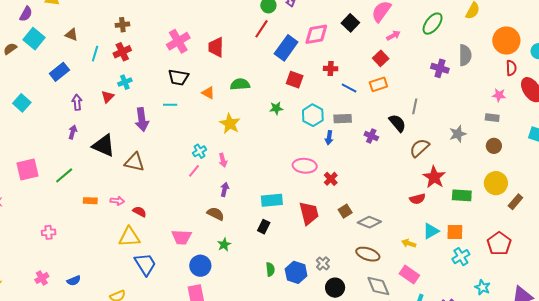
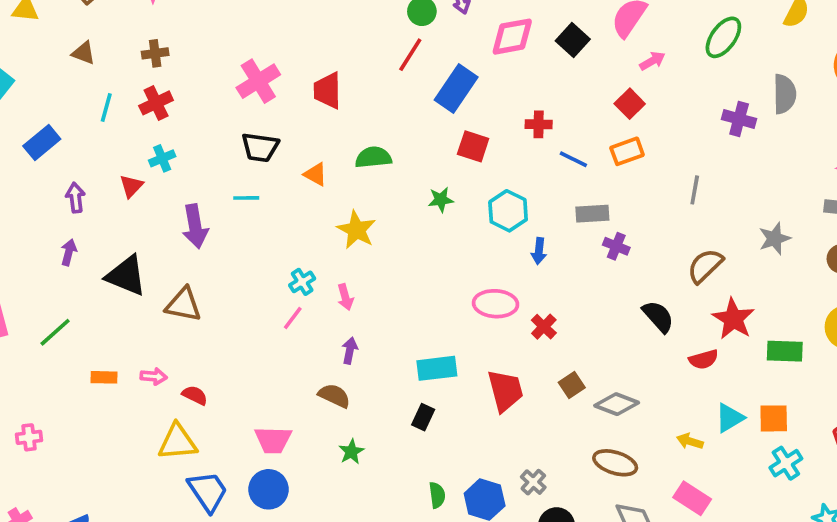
pink diamond: (316, 34) -> (512, 37), moved
brown triangle: (71, 35) -> (84, 53), moved
gray rectangle: (343, 119) -> (592, 214), moved
black semicircle: (397, 123) -> (658, 316), moved
blue circle: (200, 266) -> (268, 489), moved

